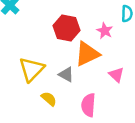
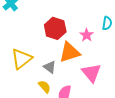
pink triangle: (116, 75) -> (91, 73), size x1.5
yellow semicircle: (49, 99) -> (44, 87), moved

